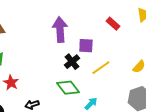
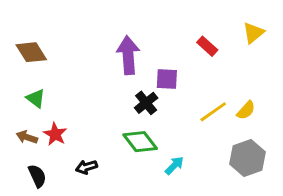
yellow line: (101, 68) -> (213, 112), moved

